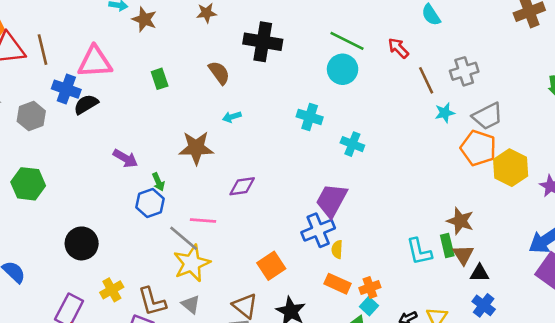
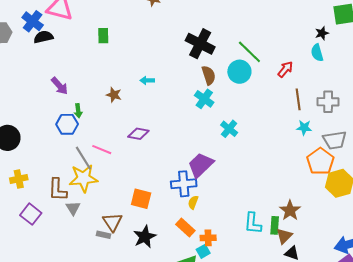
black cross: (263, 42) -> (200, 44), moved
red arrow: (398, 48) -> (285, 69), turned 66
brown semicircle: (219, 73) -> (209, 75), moved
brown star: (196, 148) -> (114, 95), size x0.6
orange square: (271, 266) -> (141, 199), turned 30
brown L-shape: (152, 302) -> (58, 190), moved

